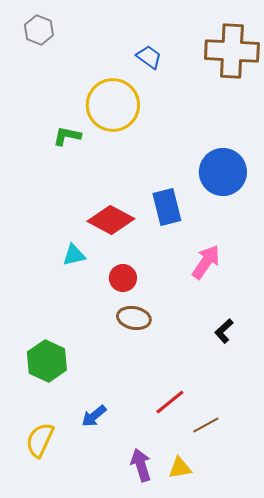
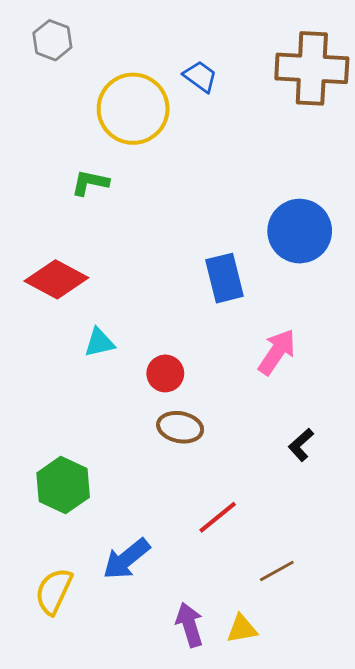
yellow circle: (113, 105) -> (133, 109), moved
red diamond: (111, 220) -> (56, 279), moved
red line: (170, 402) -> (218, 517), moved
blue arrow: (94, 416) -> (126, 559), size x1.4

